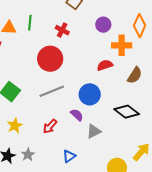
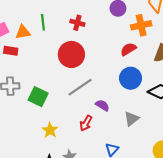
blue circle: (90, 94) -> (131, 78), moved
purple semicircle: (77, 115) -> (102, 105), moved

